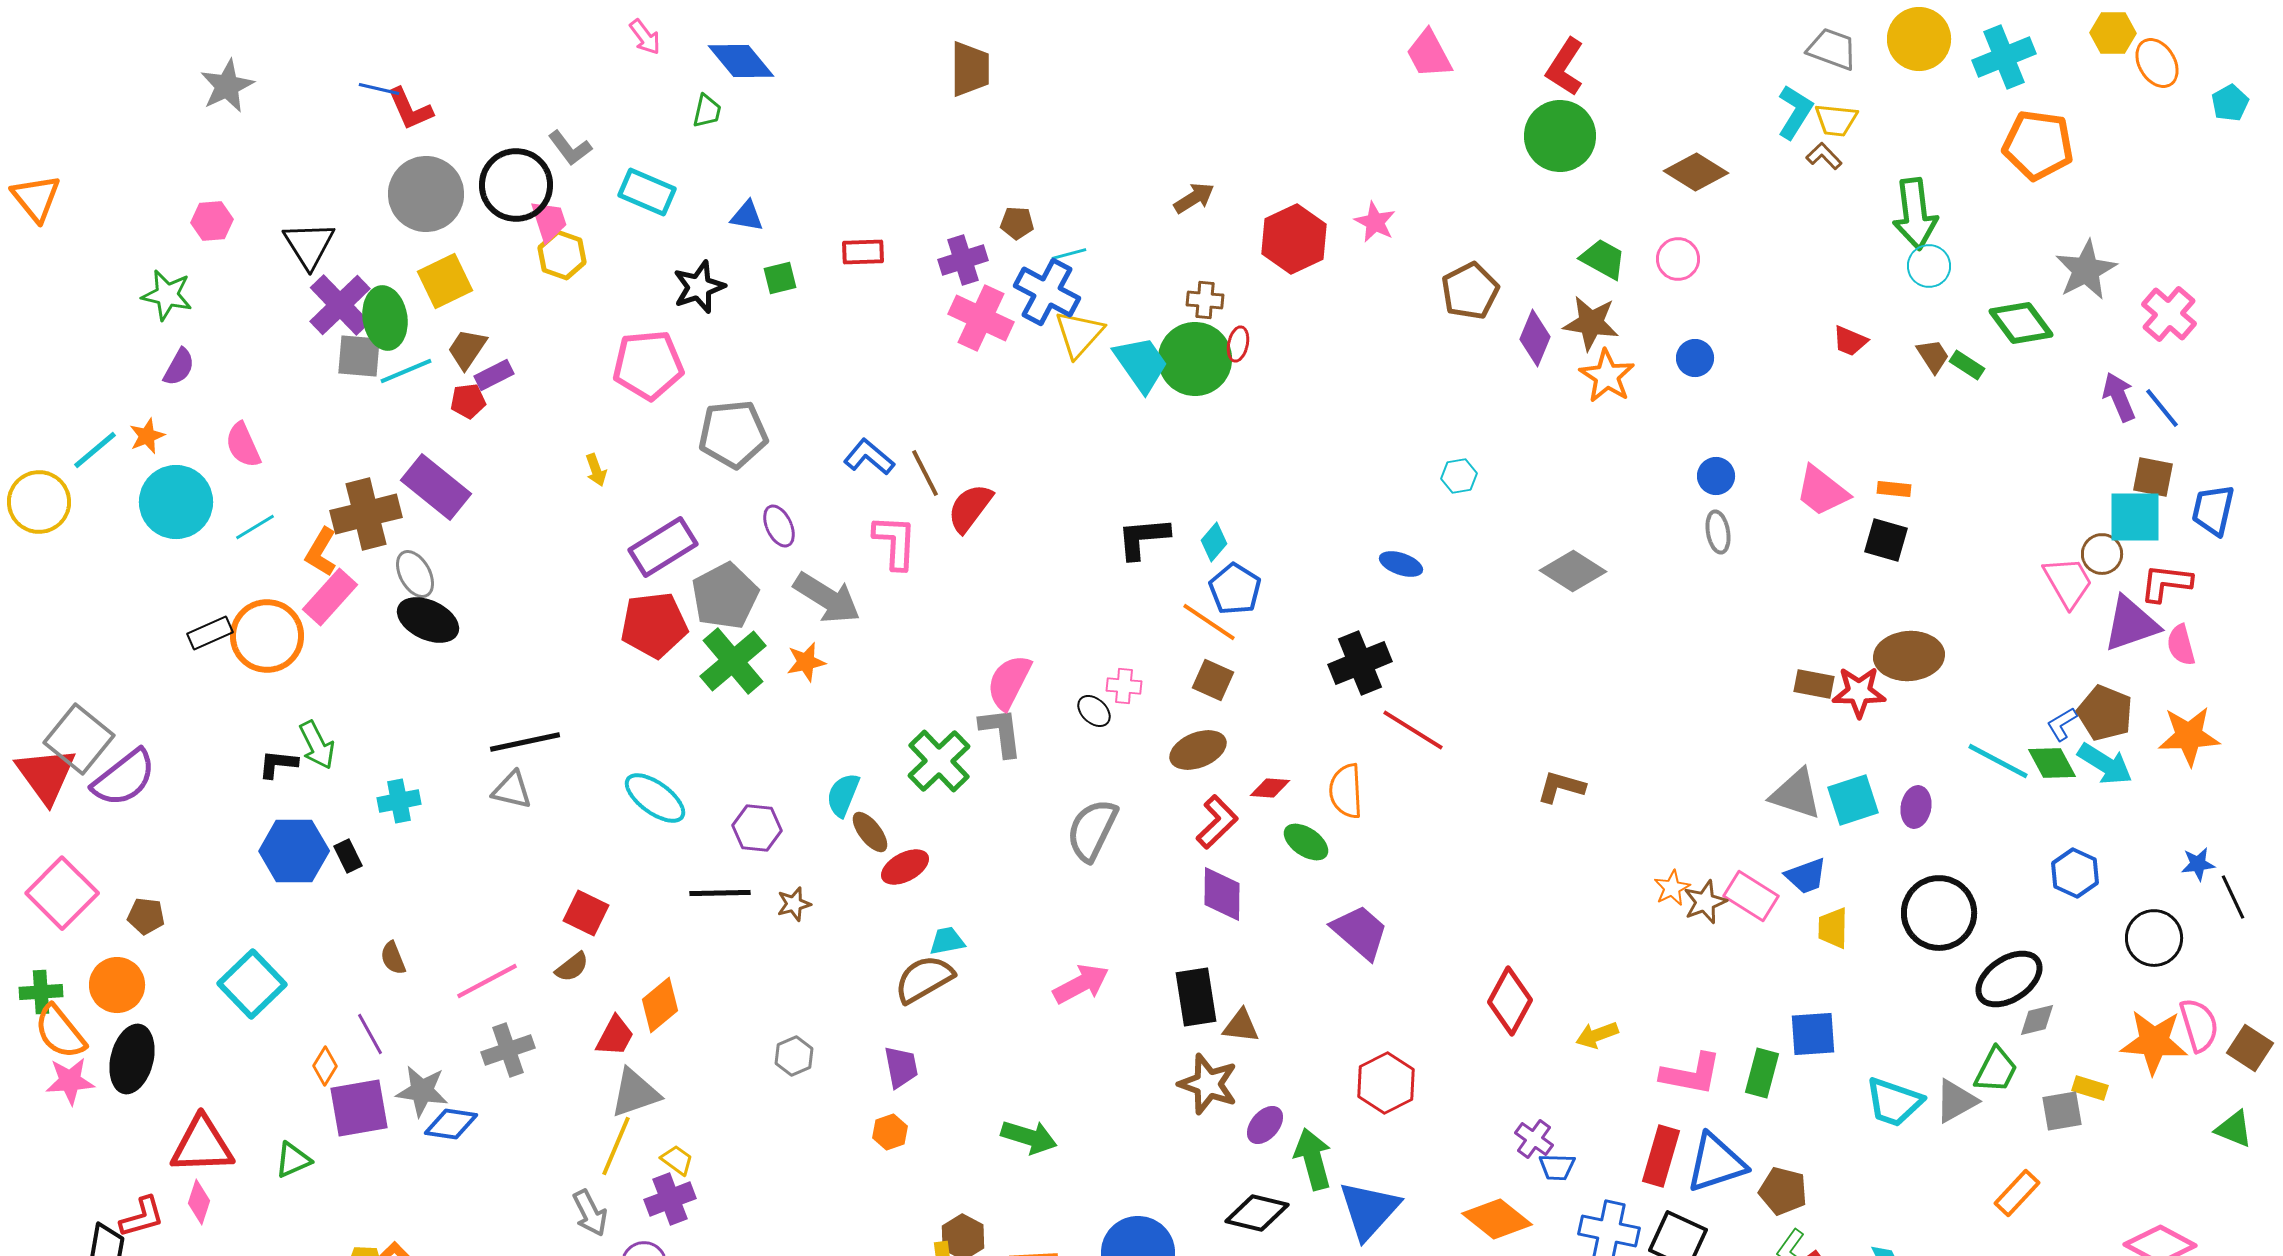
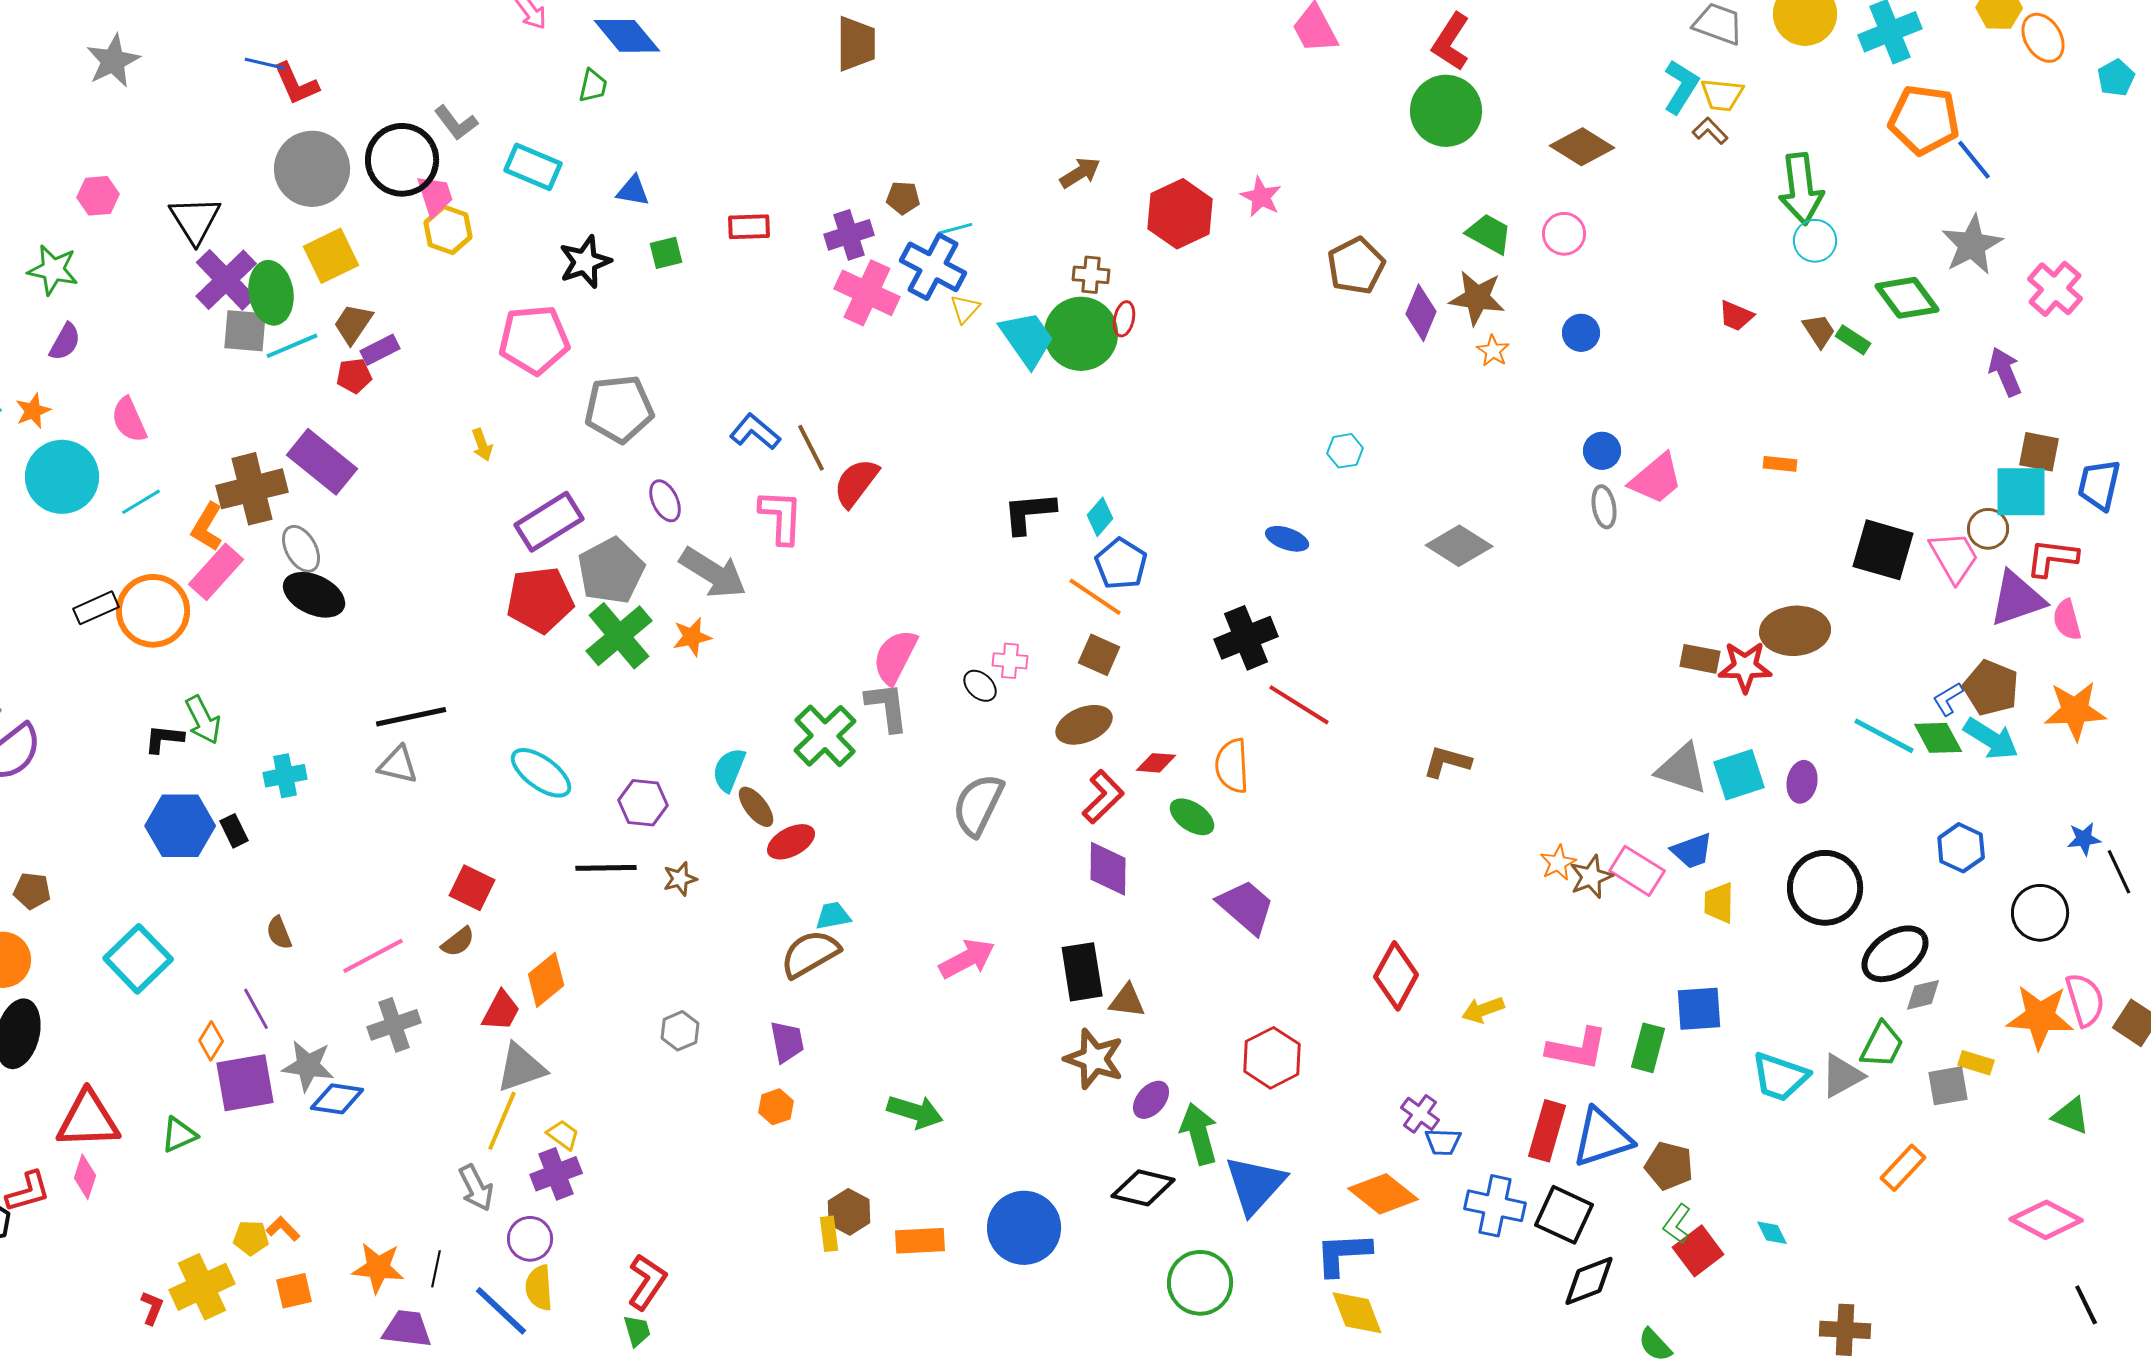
yellow triangle: (1079, 334) -> (965, 309), size x0.6
orange star: (1607, 376) -> (1493, 351), size x0.6
blue line: (2162, 408) -> (1974, 160), moved
pink trapezoid: (1822, 491) -> (1656, 479), moved, turned -78
black square: (1886, 540) -> (1883, 550), moved, size x1.4
green triangle: (2234, 1129) -> (2071, 1116), moved

